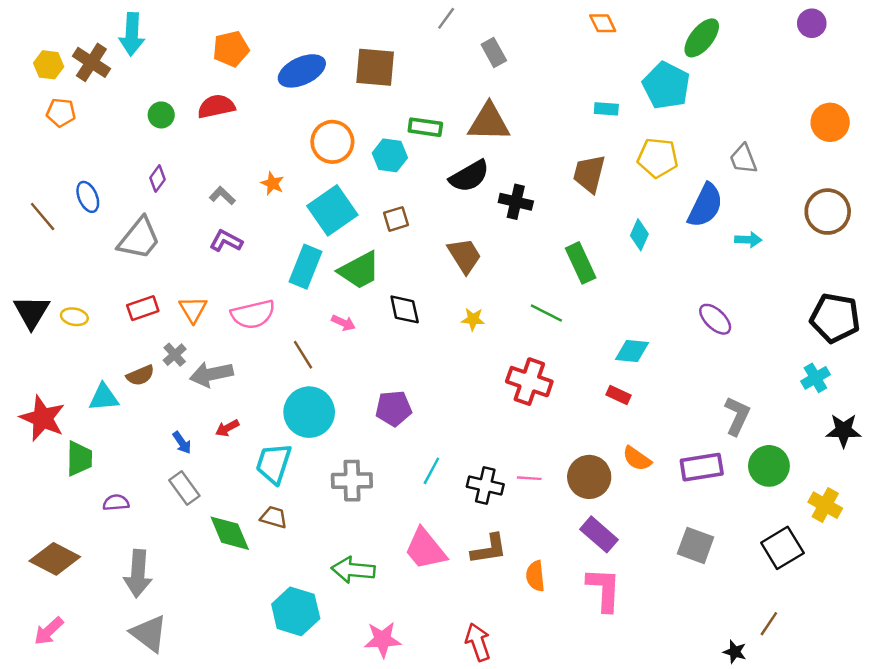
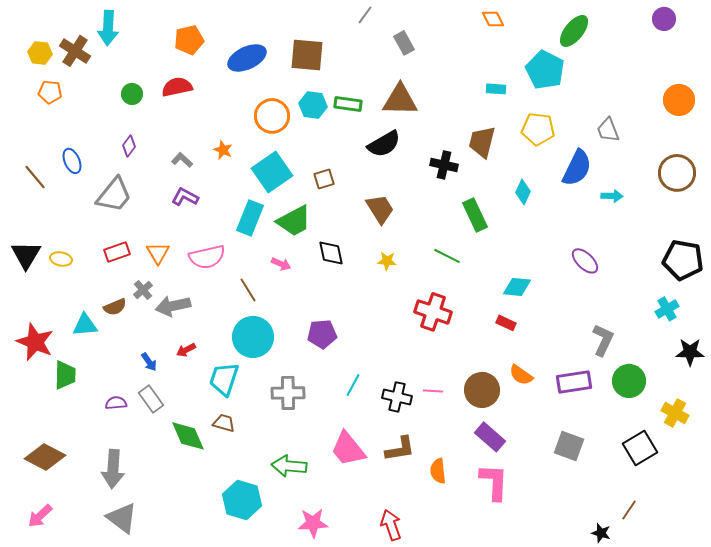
cyan hexagon: (390, 155) -> (313, 105), moved
black cross: (516, 202) -> (444, 165), moved
purple semicircle: (116, 503) -> (116, 403), moved

